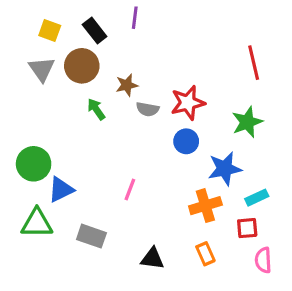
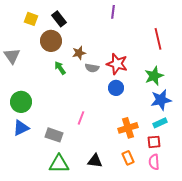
purple line: (135, 18) -> (113, 12), moved
gray triangle: (42, 69) -> (12, 56), moved
red star: (188, 103) -> (117, 64), turned 30
blue star: (225, 169) -> (161, 100), moved
blue triangle: (61, 190) -> (21, 128), moved
green triangle: (37, 223) -> (59, 164), moved
gray rectangle: (91, 236) -> (54, 135), moved
pink semicircle: (263, 260) -> (154, 162), moved

